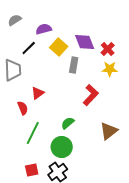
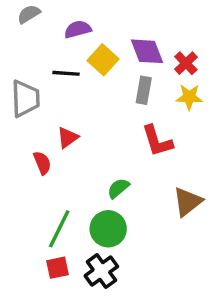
black line: (29, 48) -> (66, 73), moved, turned 49
gray rectangle: (74, 65) -> (144, 90), moved
red L-shape: (91, 95) -> (157, 141), turned 120
green line: (33, 133) -> (59, 229), moved

